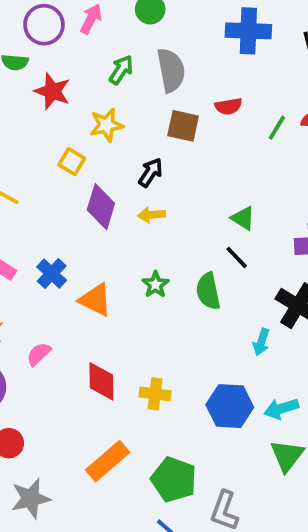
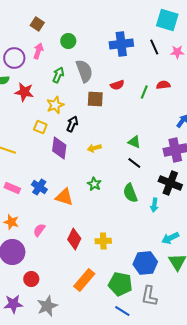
black arrow: (151, 172) -> (72, 124), moved
yellow arrow: (151, 215) -> (94, 148), moved
green semicircle: (208, 291) -> (130, 193), moved
red diamond: (101, 381) -> (74, 239), turned 35
blue hexagon: (230, 406) -> (145, 263), moved

